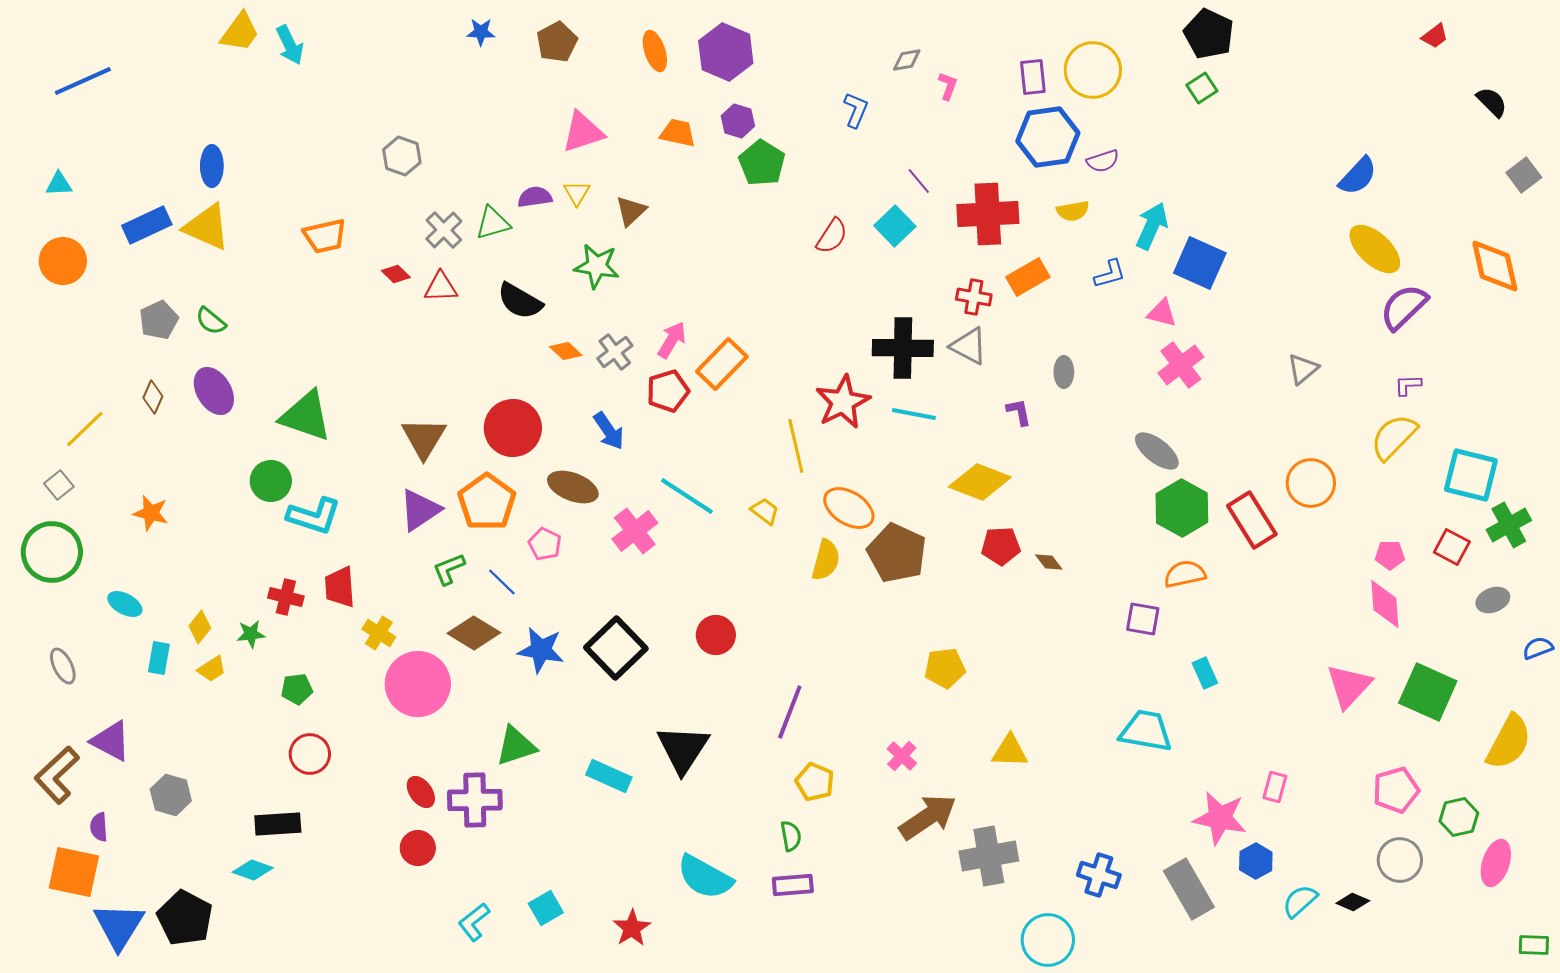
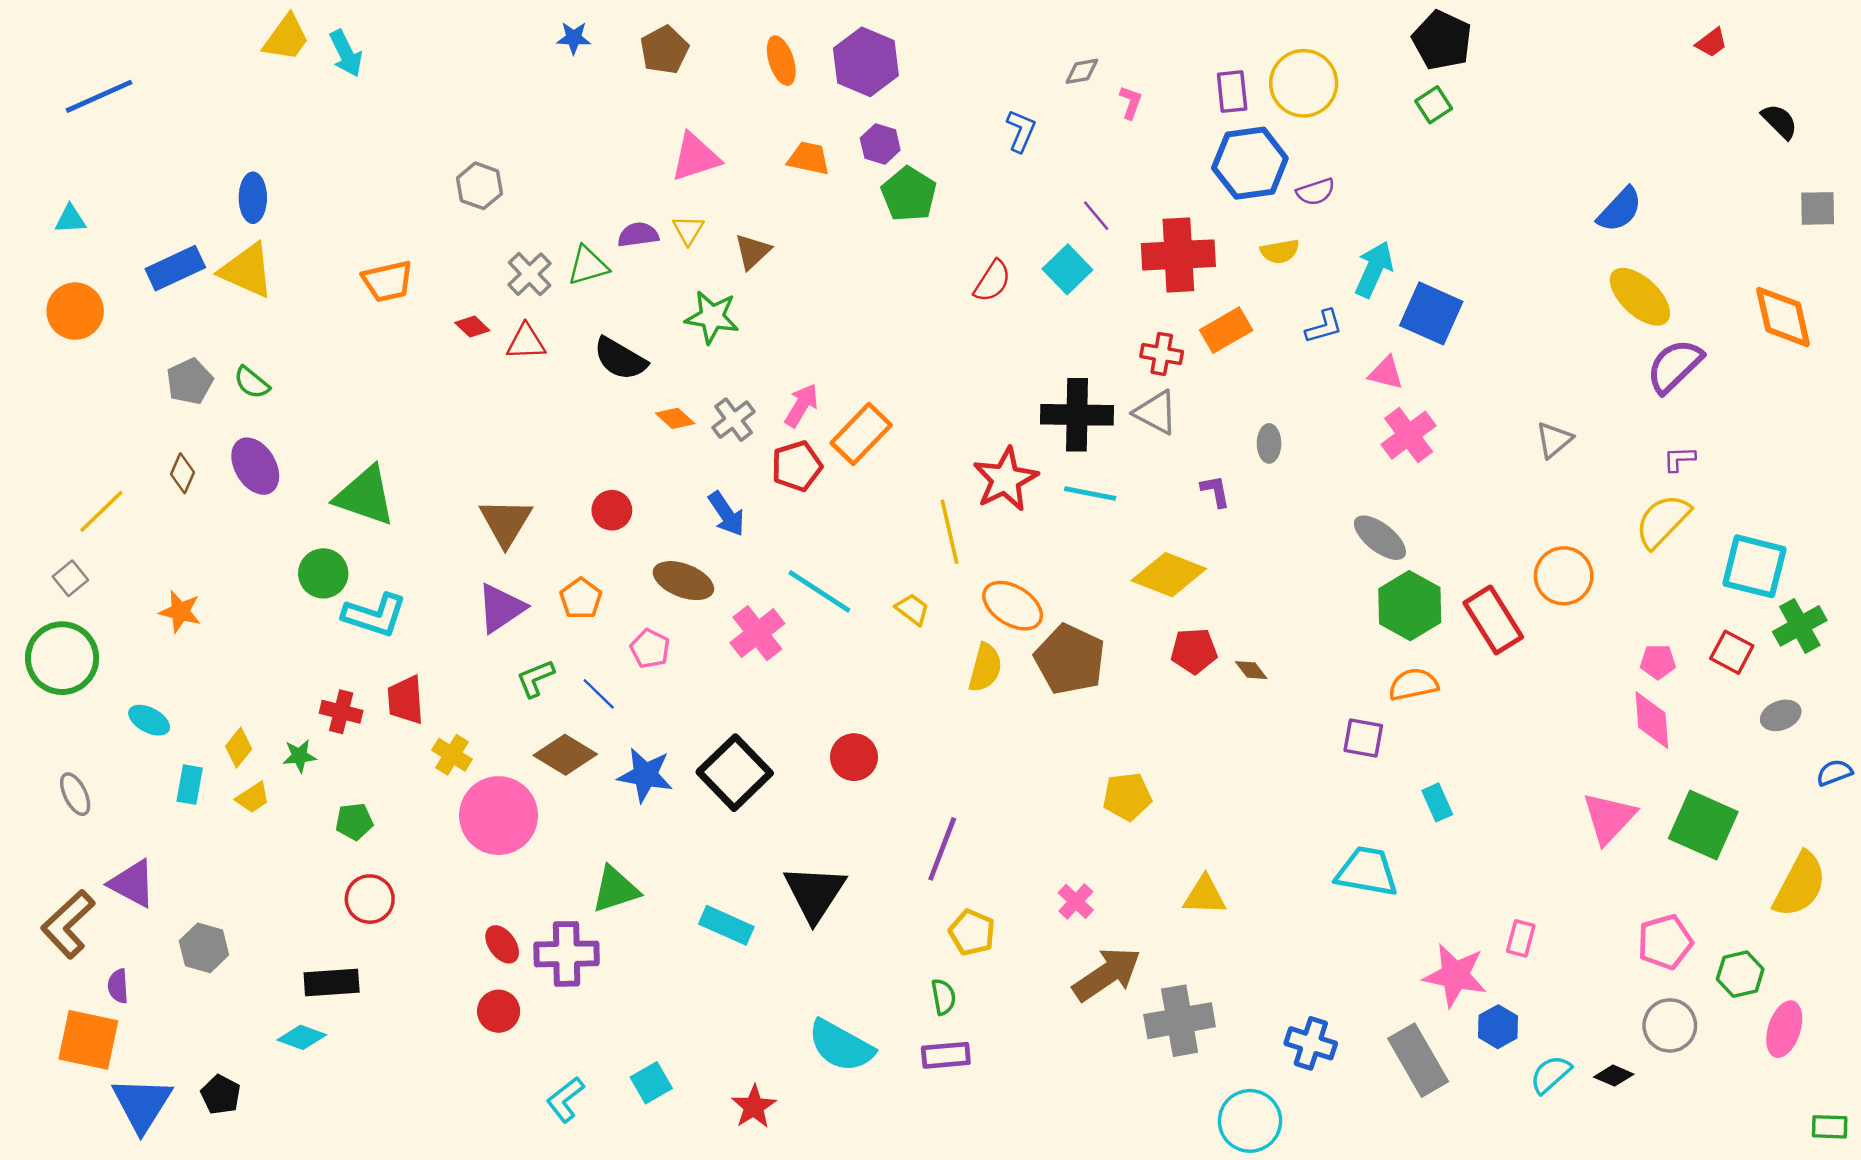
gray square: (1524, 175) -> (1818, 208), turned 36
red circle: (513, 428) -> (612, 510), size x0.6
orange pentagon: (487, 502) -> (581, 598), size x0.6
black pentagon: (185, 918) -> (221, 1095), size x0.6

